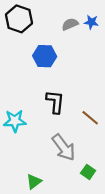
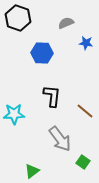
blue star: (91, 22) -> (86, 43), moved

